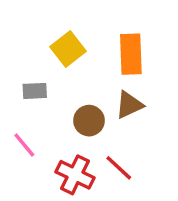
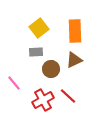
gray rectangle: (35, 91) -> (36, 52), moved
red cross: (75, 175) -> (43, 100), turned 35

